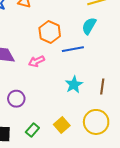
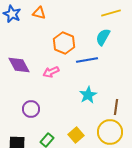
brown line: (102, 87) -> (116, 107), moved

